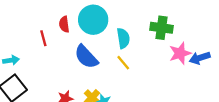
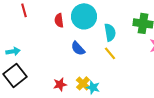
red line: (43, 38) -> (24, 10), moved
blue semicircle: (86, 57) -> (78, 48), size x0.7

